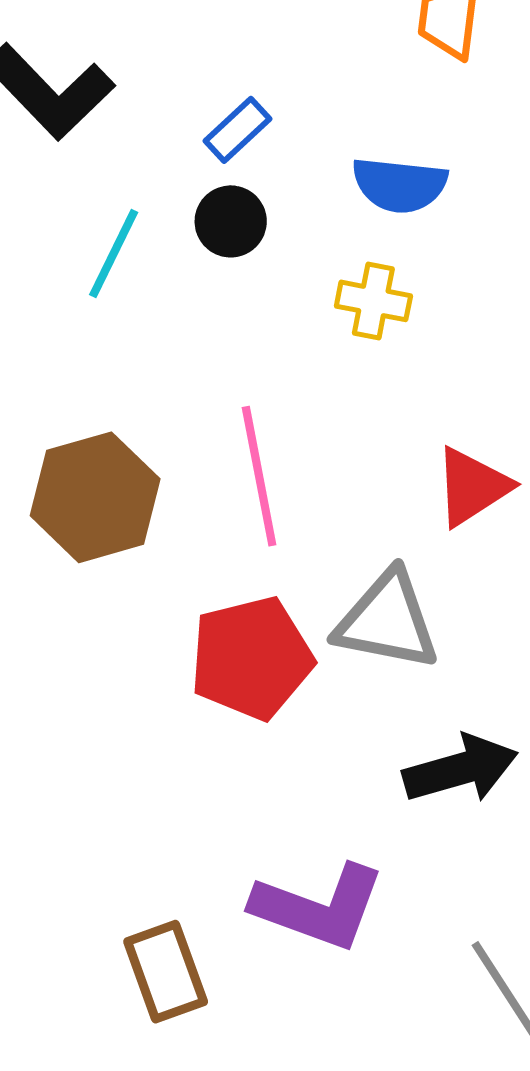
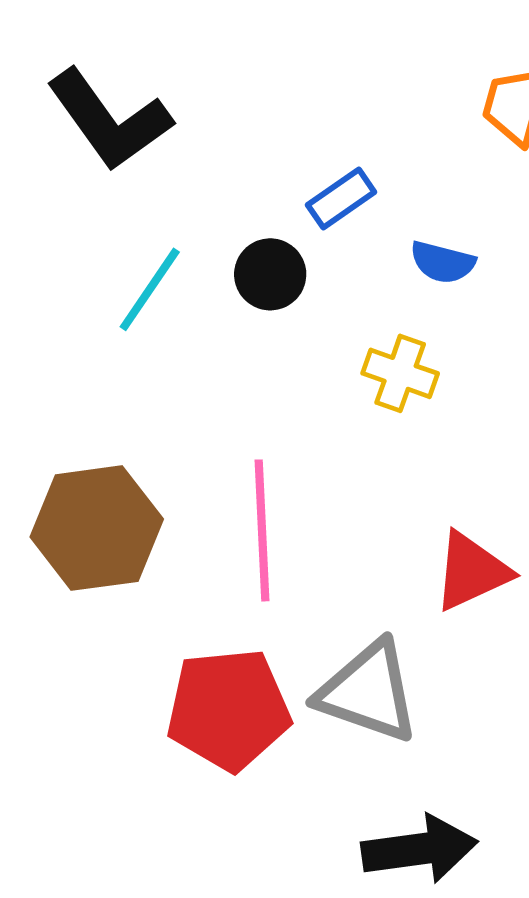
blue rectangle: (237, 130) -> (341, 198), moved
blue semicircle: (400, 185) -> (443, 262), size x0.7

